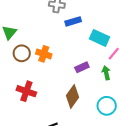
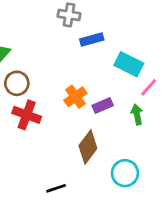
orange cross: (44, 54) -> (75, 97), moved, turned 35
red cross: (26, 91) -> (27, 115), moved
cyan circle: (107, 106) -> (125, 173), moved

